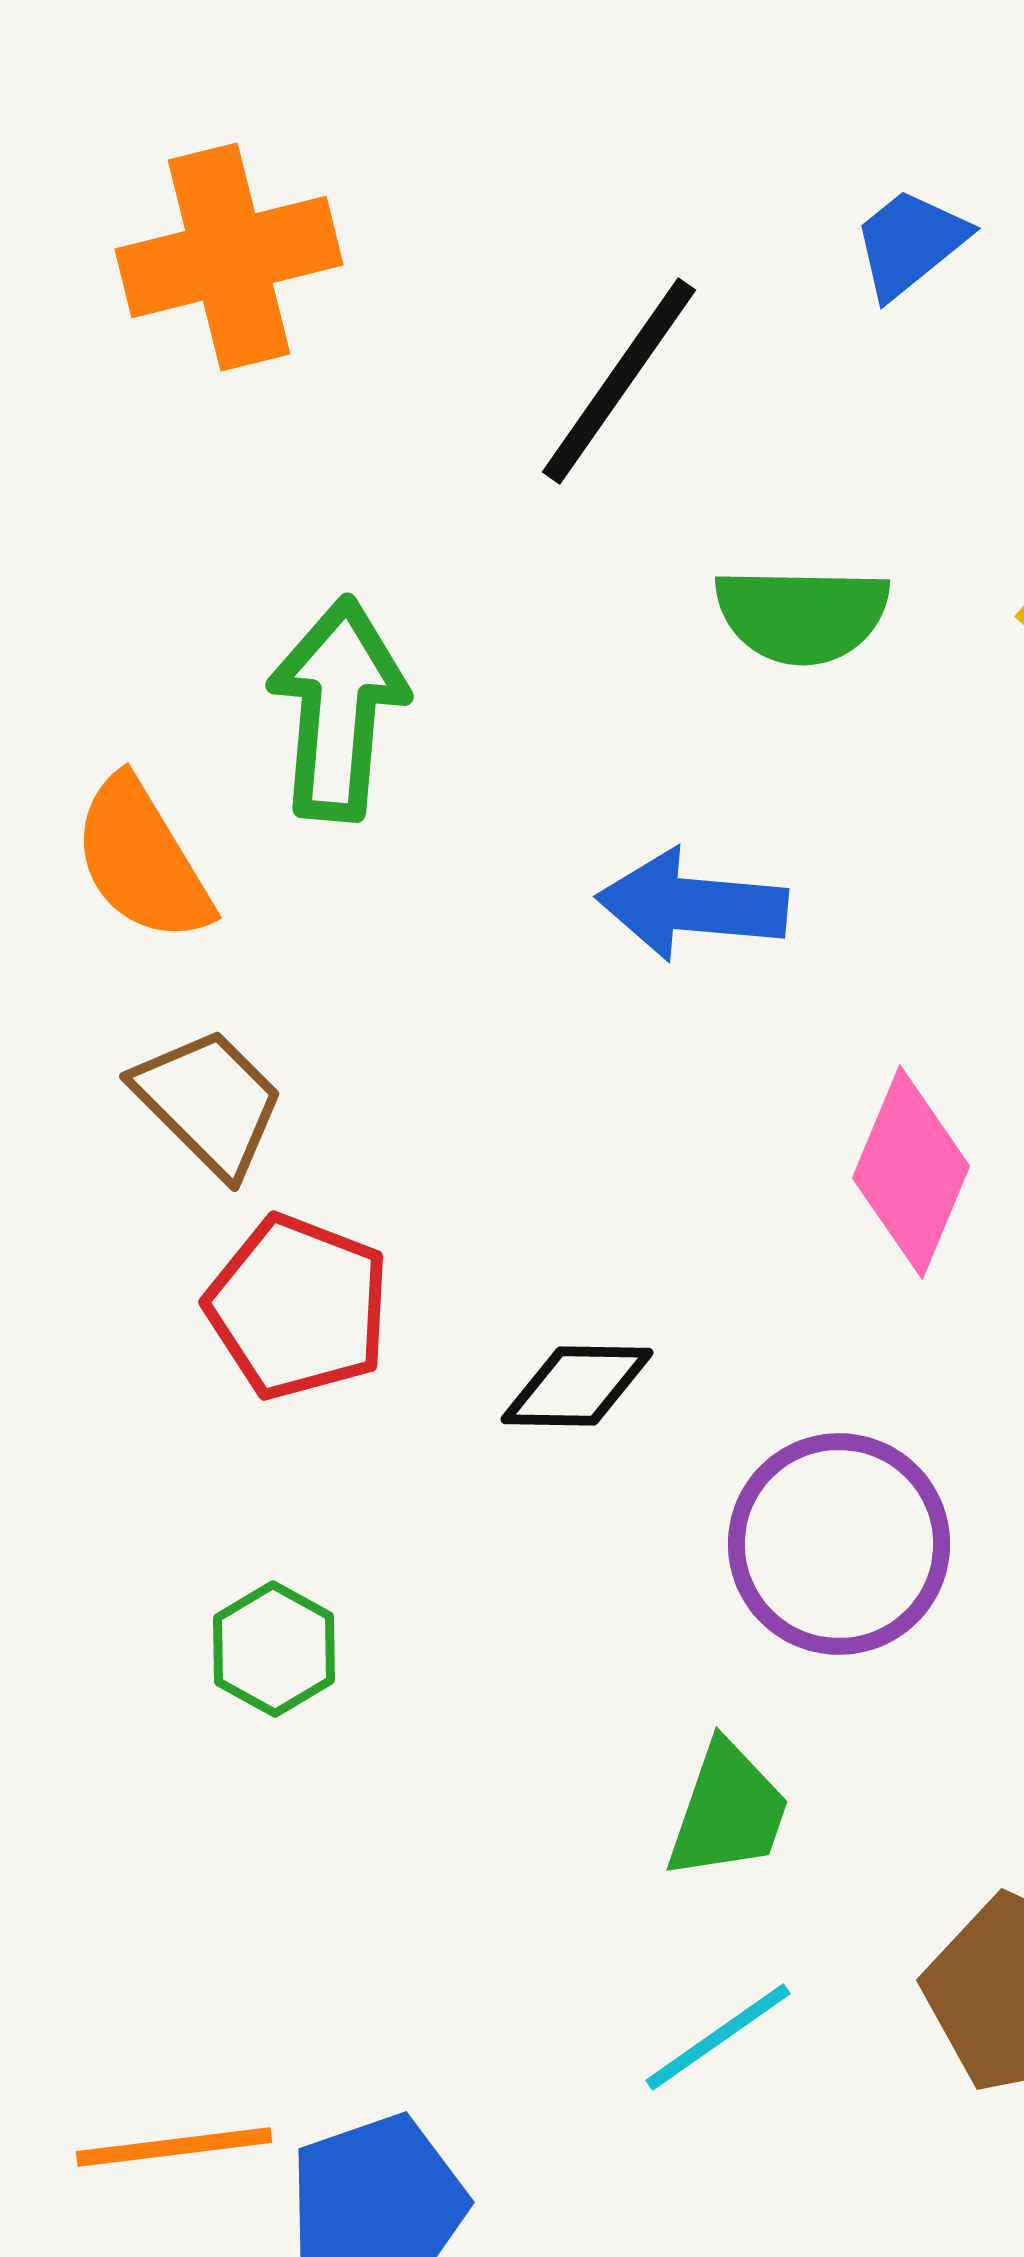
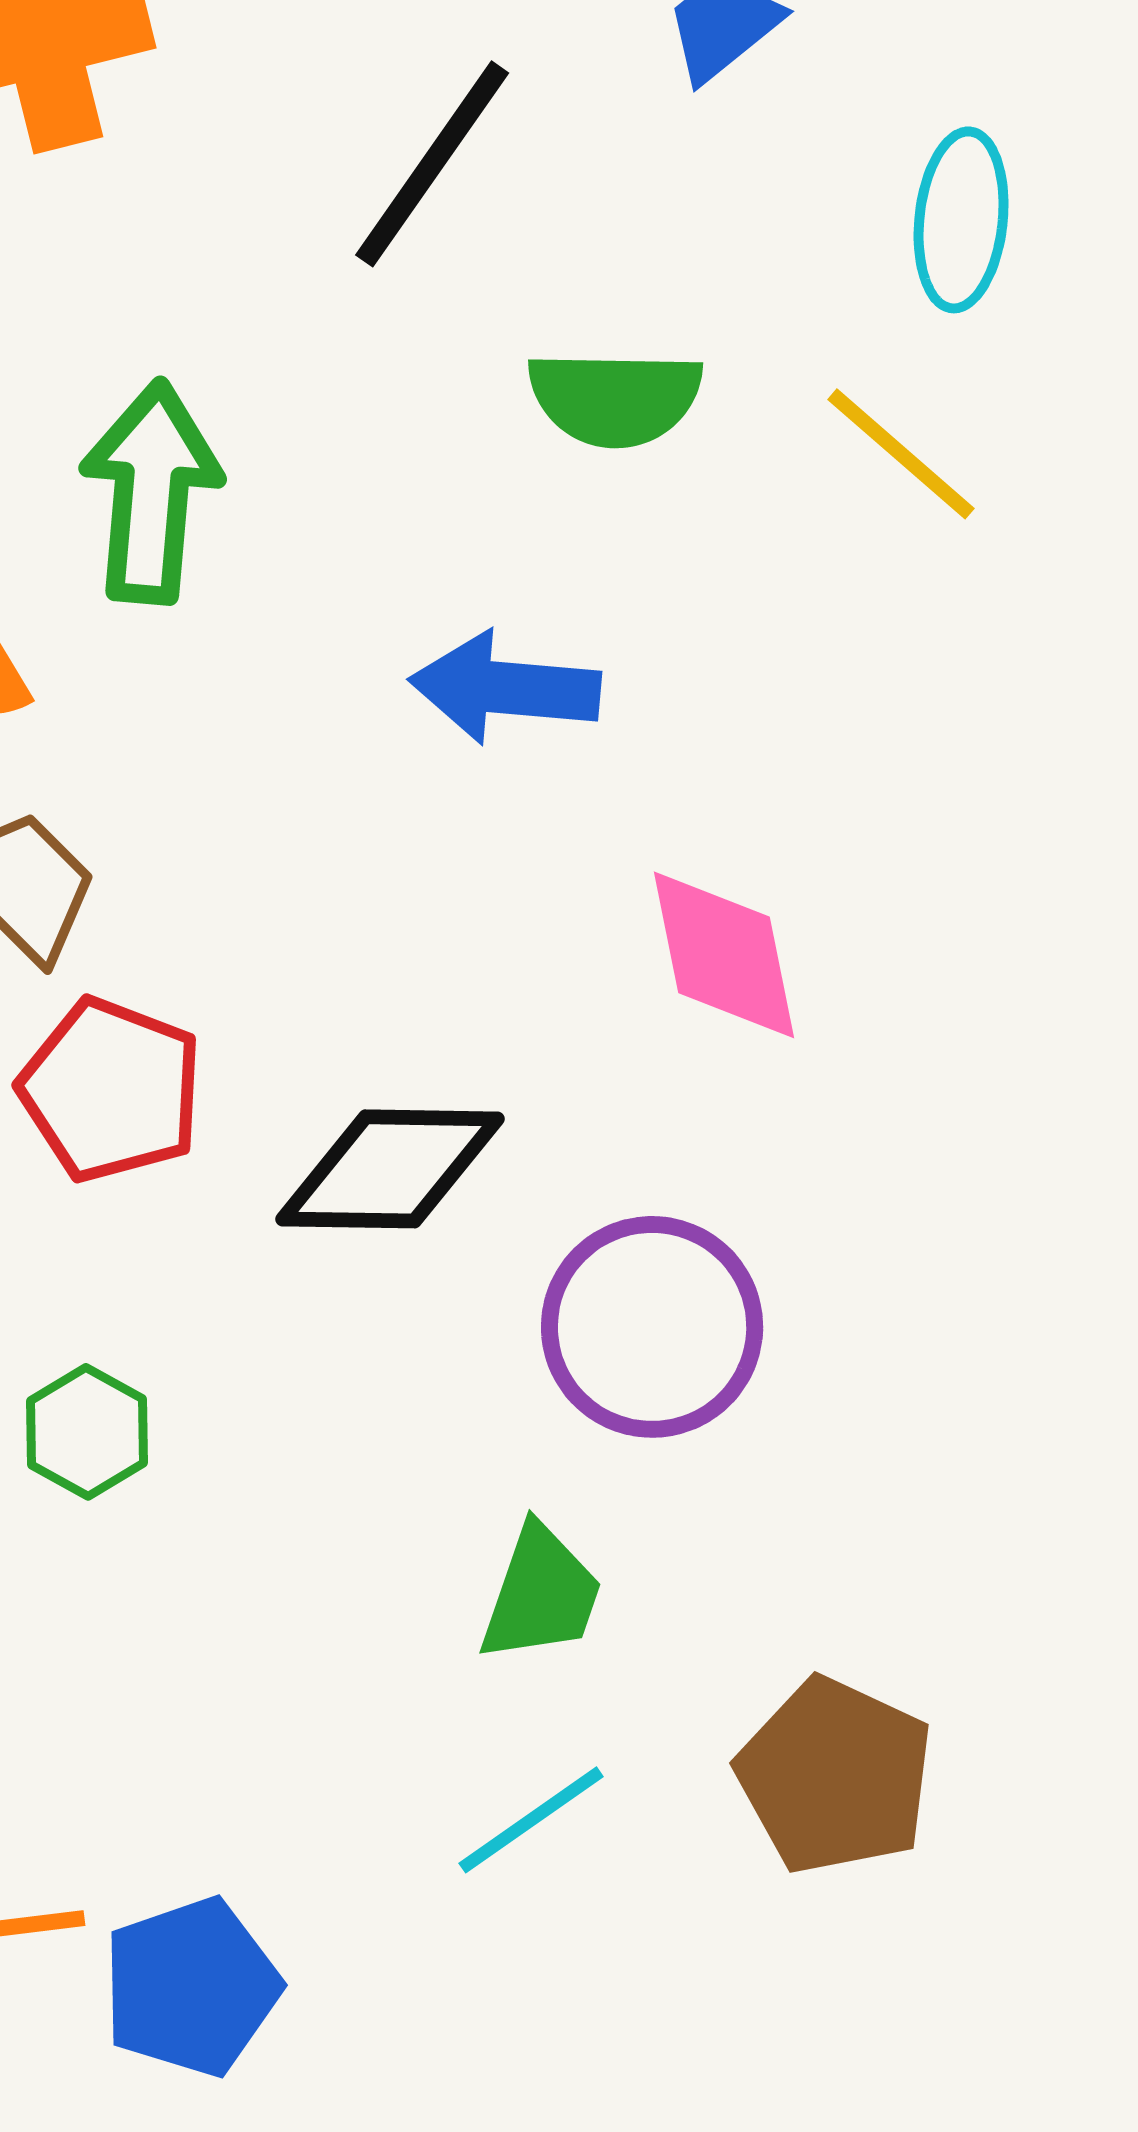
pink diamond: (911, 1172) -> (724, 955), turned -34
black diamond: (577, 1386) -> (390, 1169), size x1.5

